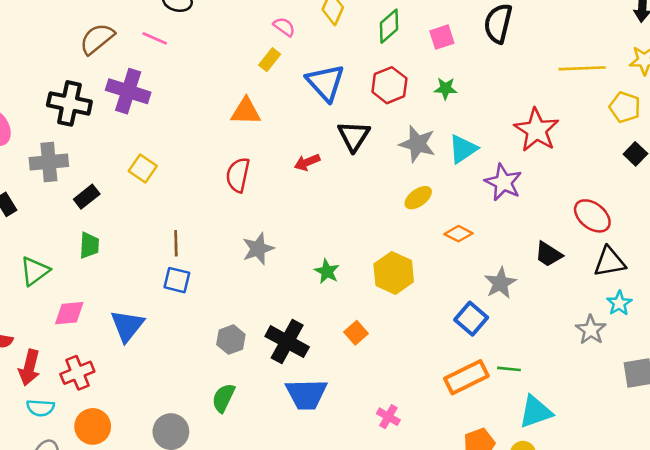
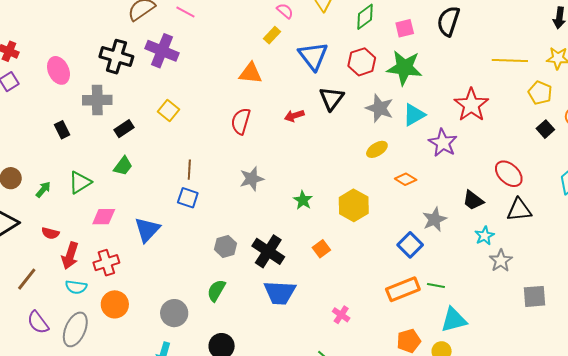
green star: (446, 88) -> (404, 68), size x2.0
green trapezoid: (89, 245) -> (123, 166), turned 30
cyan star: (619, 303) -> (485, 236), moved

